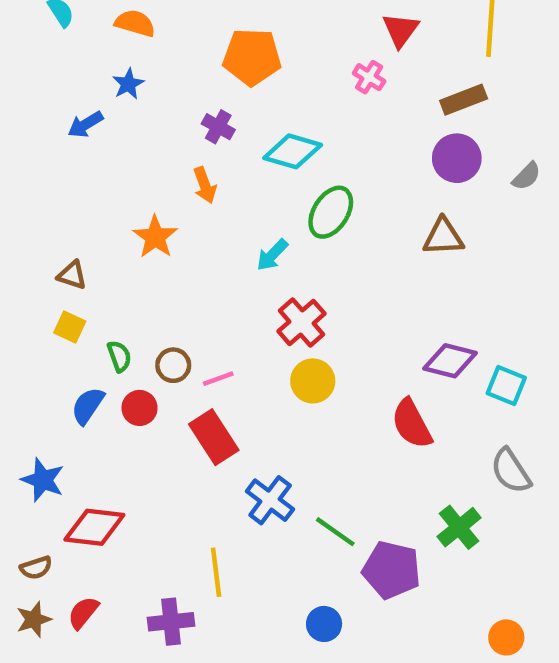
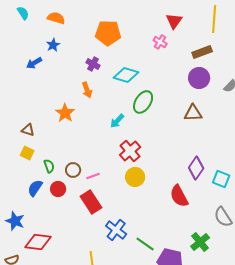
purple diamond: (450, 361) -> (196, 168), turned -70

